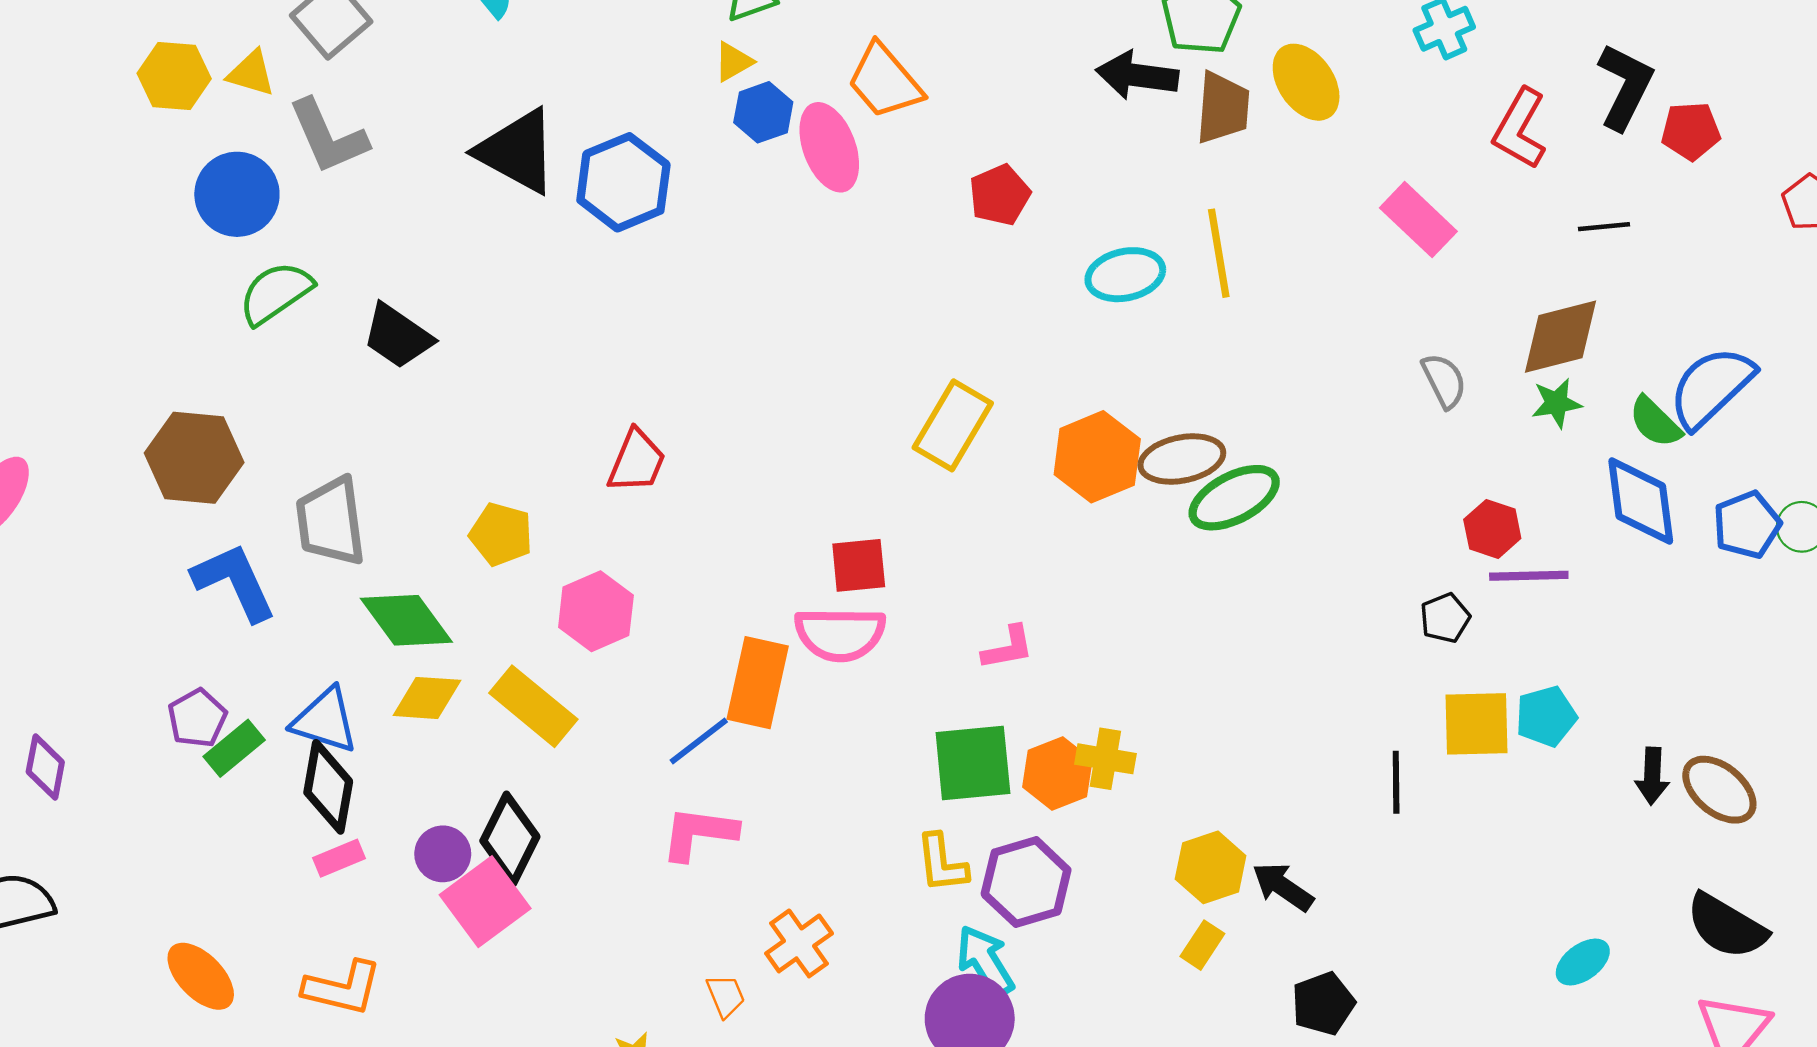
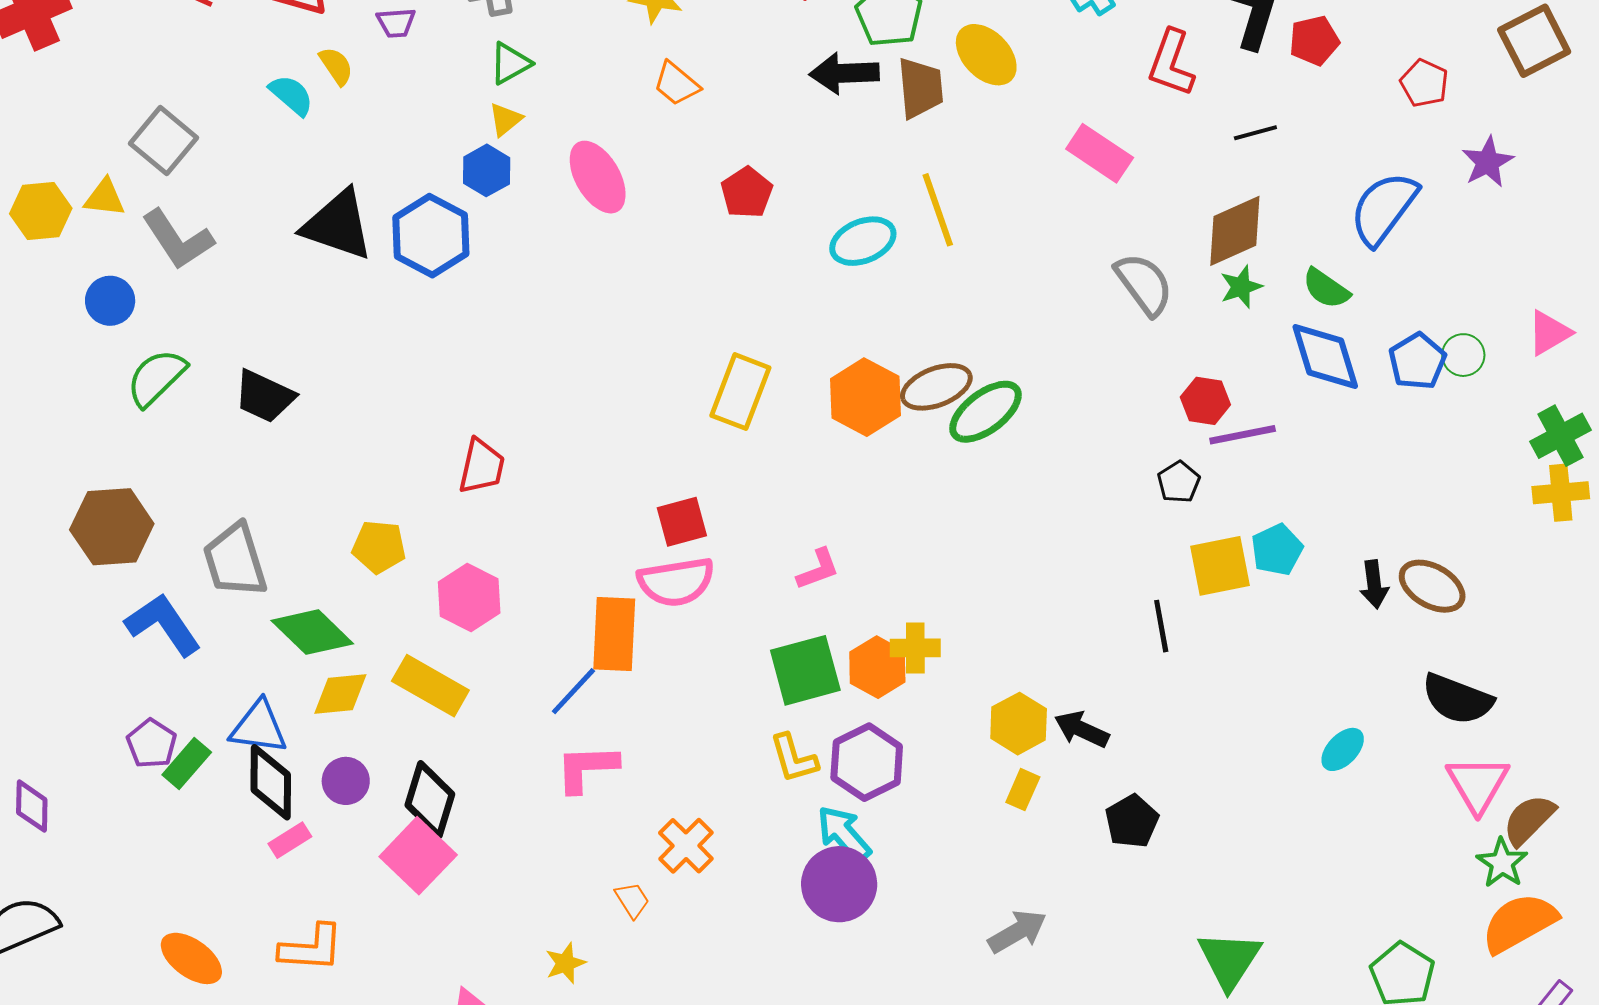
orange trapezoid: (885, 81) -> (676, 84), moved, size x0.7
blue hexagon: (763, 112) -> (487, 170), moved
blue circle: (237, 194) -> (110, 301), size x0.7
gray semicircle: (1444, 381) -> (1144, 284), size x1.4
blue semicircle: (1711, 387) -> (1384, 208), moved
purple circle: (443, 854) -> (346, 781), moved

